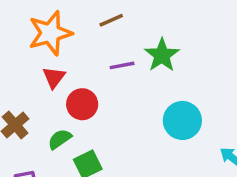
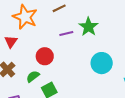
orange star: (50, 33) -> (25, 17), turned -30
red triangle: (54, 77) -> (11, 42), moved

